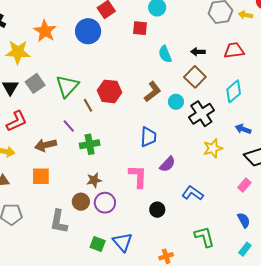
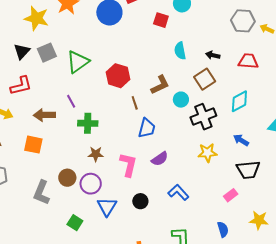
brown line: (88, 105) -> (135, 103), moved
brown star: (94, 180) -> (96, 154), moved
blue triangle: (123, 242) -> (107, 207), moved

